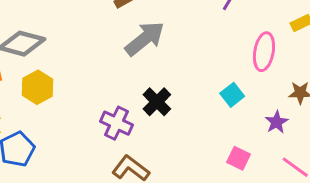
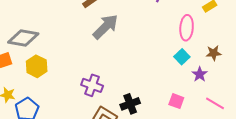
cyan square: (232, 95) -> (182, 57), moved
black cross: (157, 102) -> (130, 104), moved, turned 30

